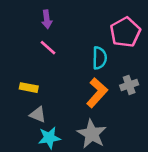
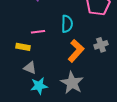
pink line: (48, 48) -> (38, 32), moved, turned -48
cyan semicircle: (100, 58) -> (67, 24), moved

